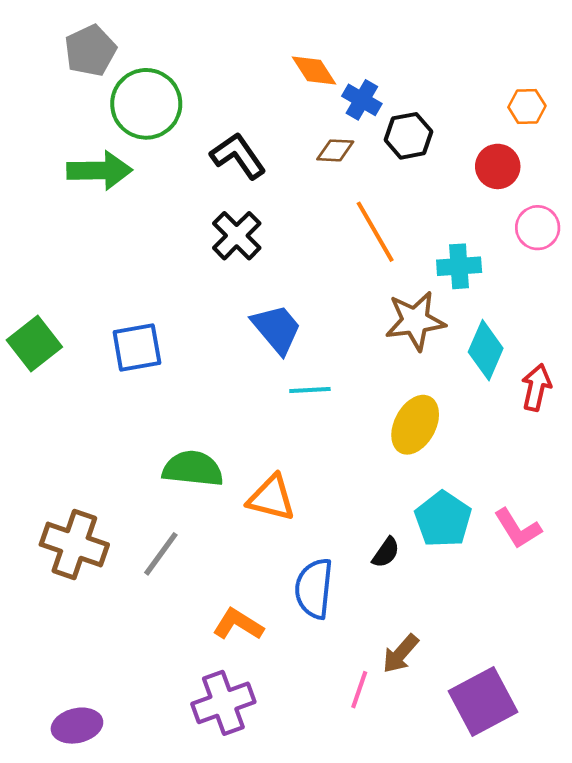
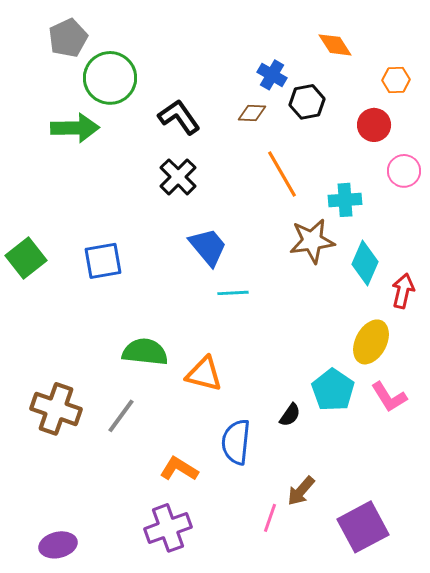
orange diamond: (314, 71) -> (335, 45), moved
yellow ellipse: (415, 425) -> (371, 342), moved

